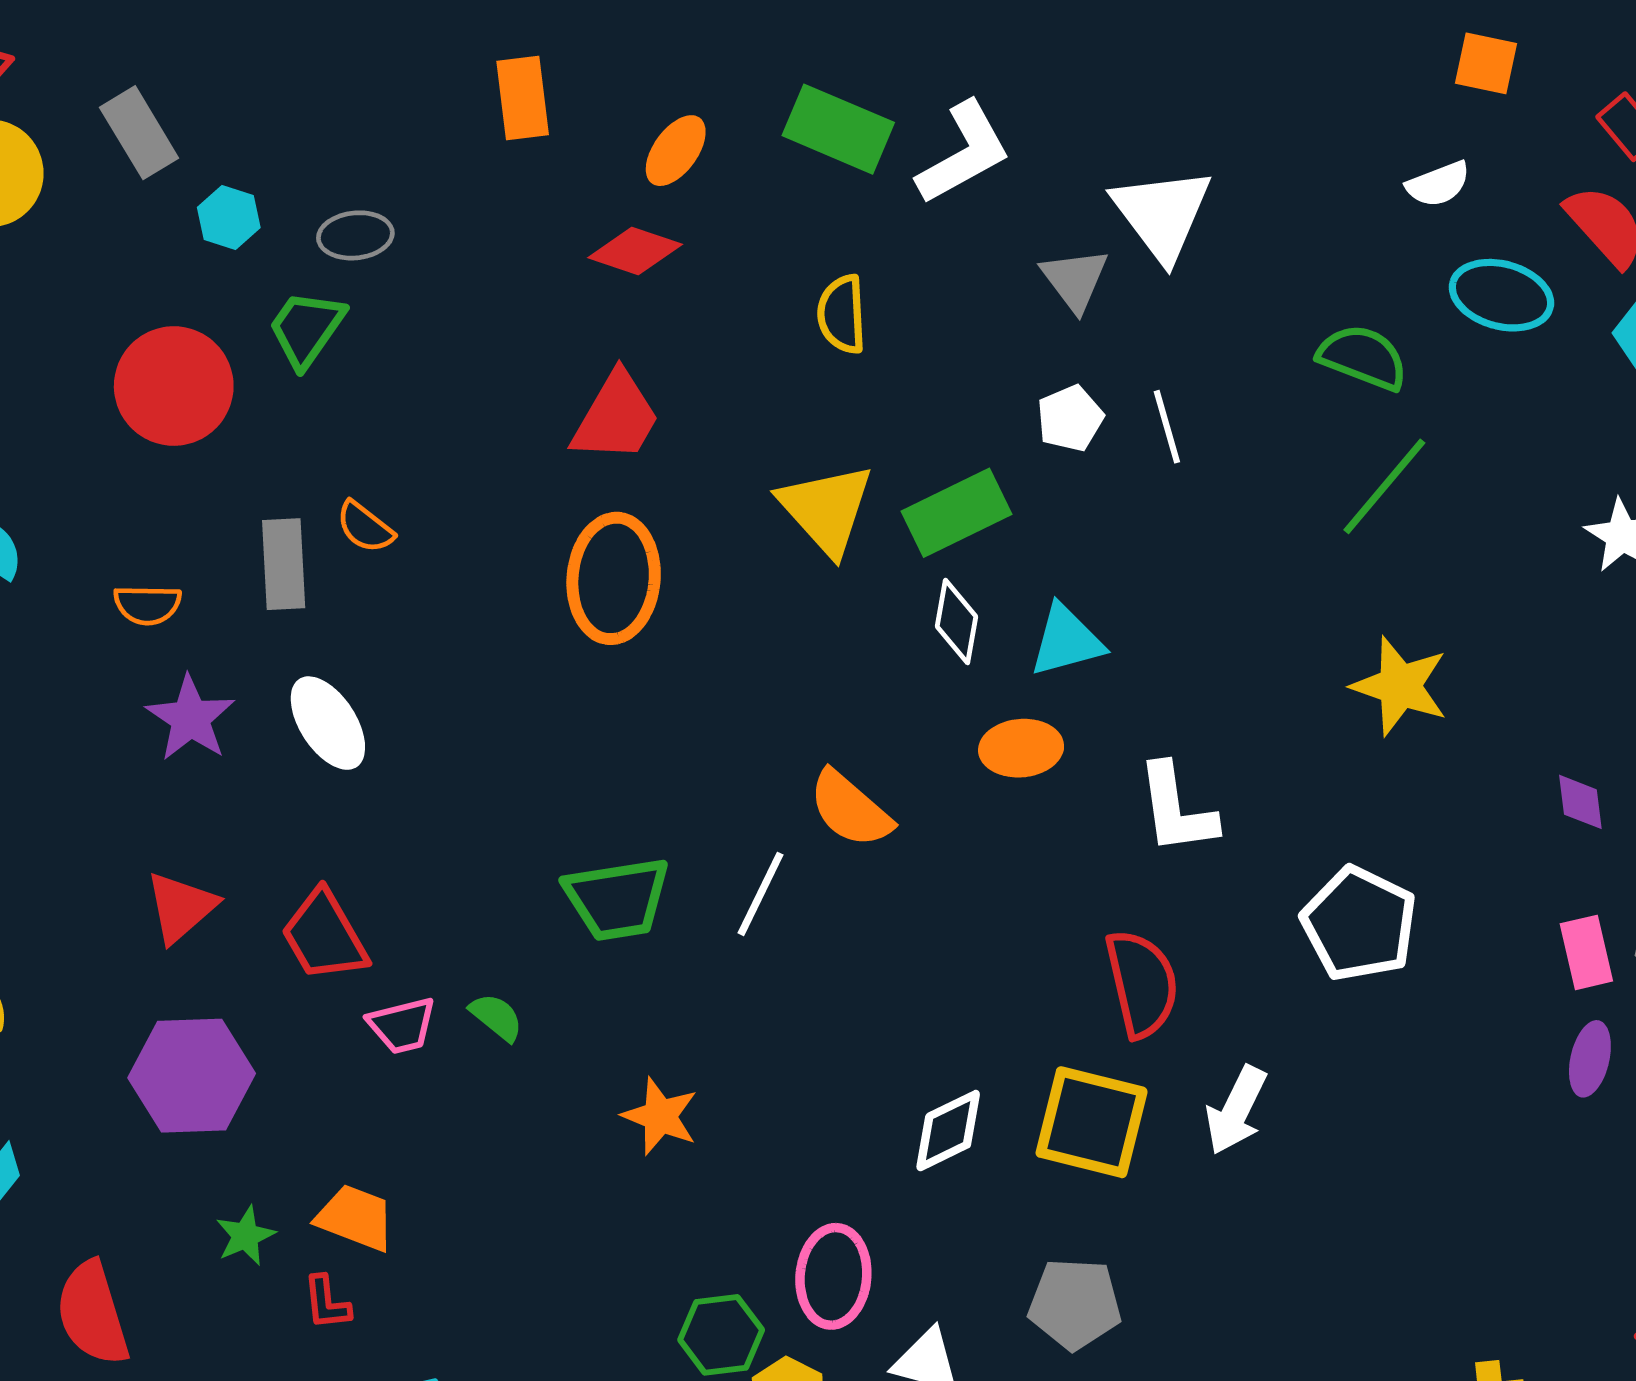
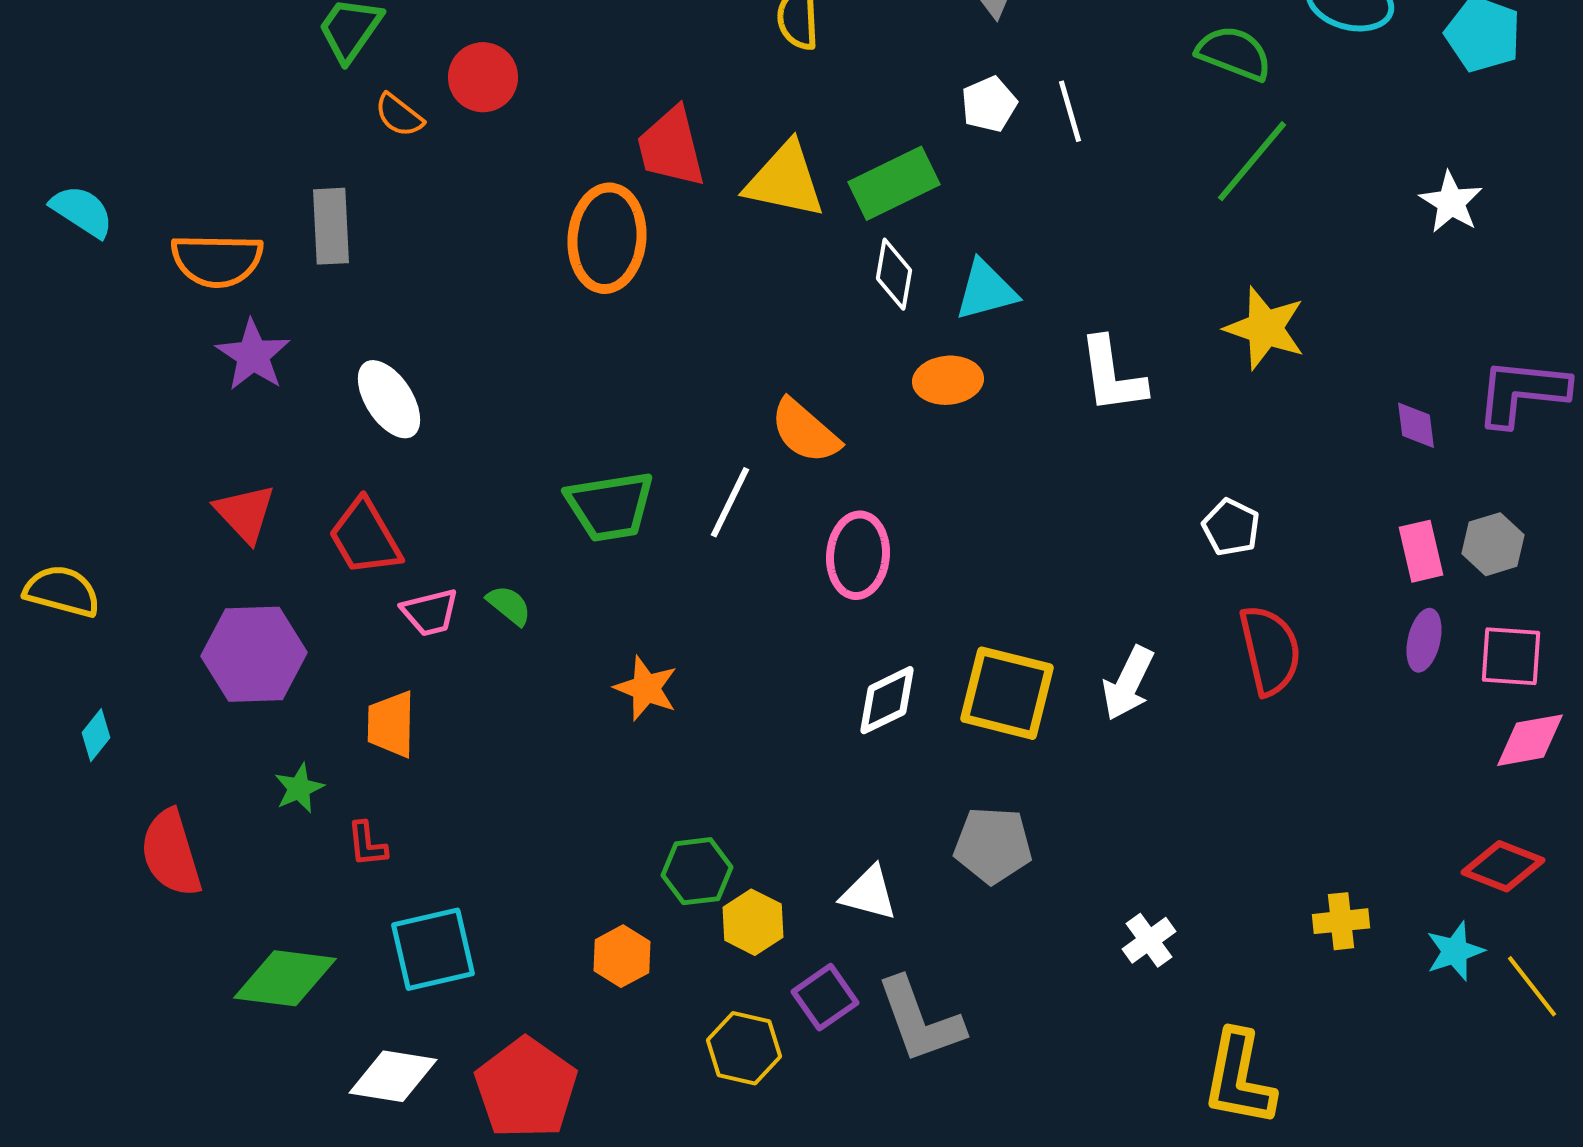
red circle: (174, 386) -> (483, 77), moved, size x0.7
red trapezoid: (616, 417) -> (671, 147), moved, turned 136
yellow triangle: (826, 509) -> (785, 180), turned -36
orange semicircle: (365, 527) -> (399, 115), moved
orange semicircle: (147, 605) -> (217, 260), size x1.6
white ellipse: (328, 723) -> (389, 399), moved
white L-shape: (1176, 809) -> (1112, 375), moved
red triangle: (181, 907) -> (245, 513), turned -32
white pentagon: (1359, 924) -> (1231, 527), size x0.6
red semicircle: (1142, 984) -> (1270, 650), moved
orange trapezoid: (355, 1218) -> (391, 724), moved, turned -110
pink ellipse: (833, 1276) -> (858, 555), moved

